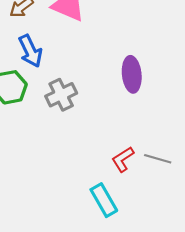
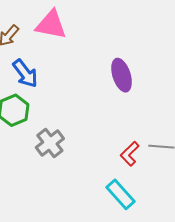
gray cross: (61, 95) -> (50, 143), moved

